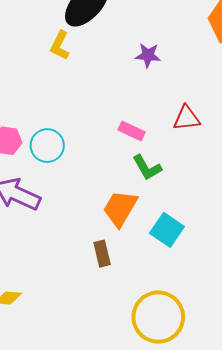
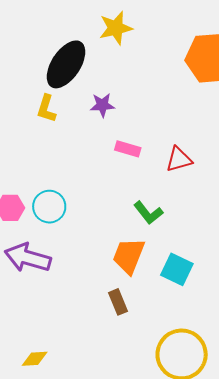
purple star: (148, 55) -> (102, 105), moved
pink rectangle: (132, 131) -> (128, 149), moved

